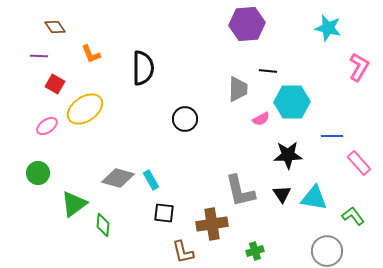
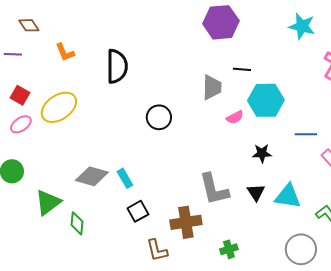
red square: (55, 84) -> (20, 95), moved
black star: (288, 155) -> (262, 153), size x0.7
black square: (164, 213) -> (138, 211), turned -35

